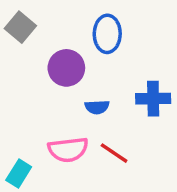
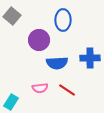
blue semicircle: (97, 107) -> (57, 63), size x1.5
pink semicircle: (68, 150) -> (40, 88), size x0.7

